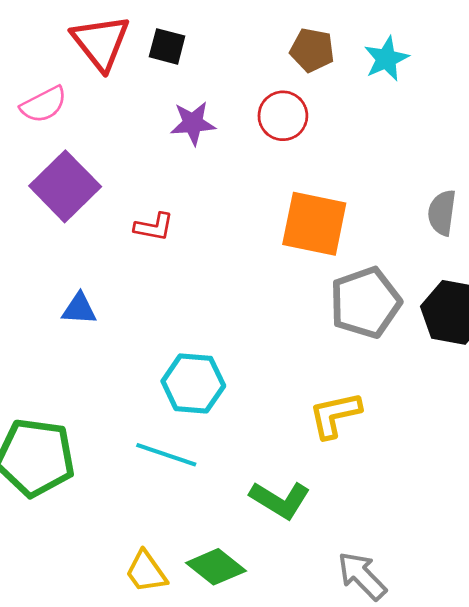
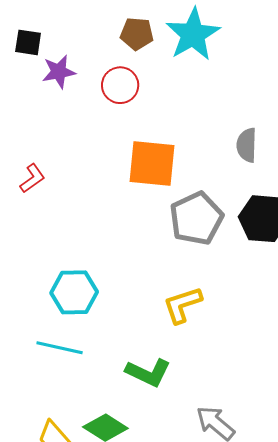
cyan star: (386, 59) -> (193, 34), size x1.6
purple star: (193, 123) -> (59, 72), moved
red L-shape: (154, 227) -> (32, 178), turned -40

